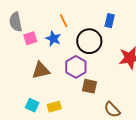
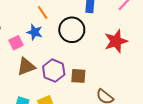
pink square: (30, 38) -> (16, 43), moved
purple hexagon: (76, 67) -> (54, 71), moved

